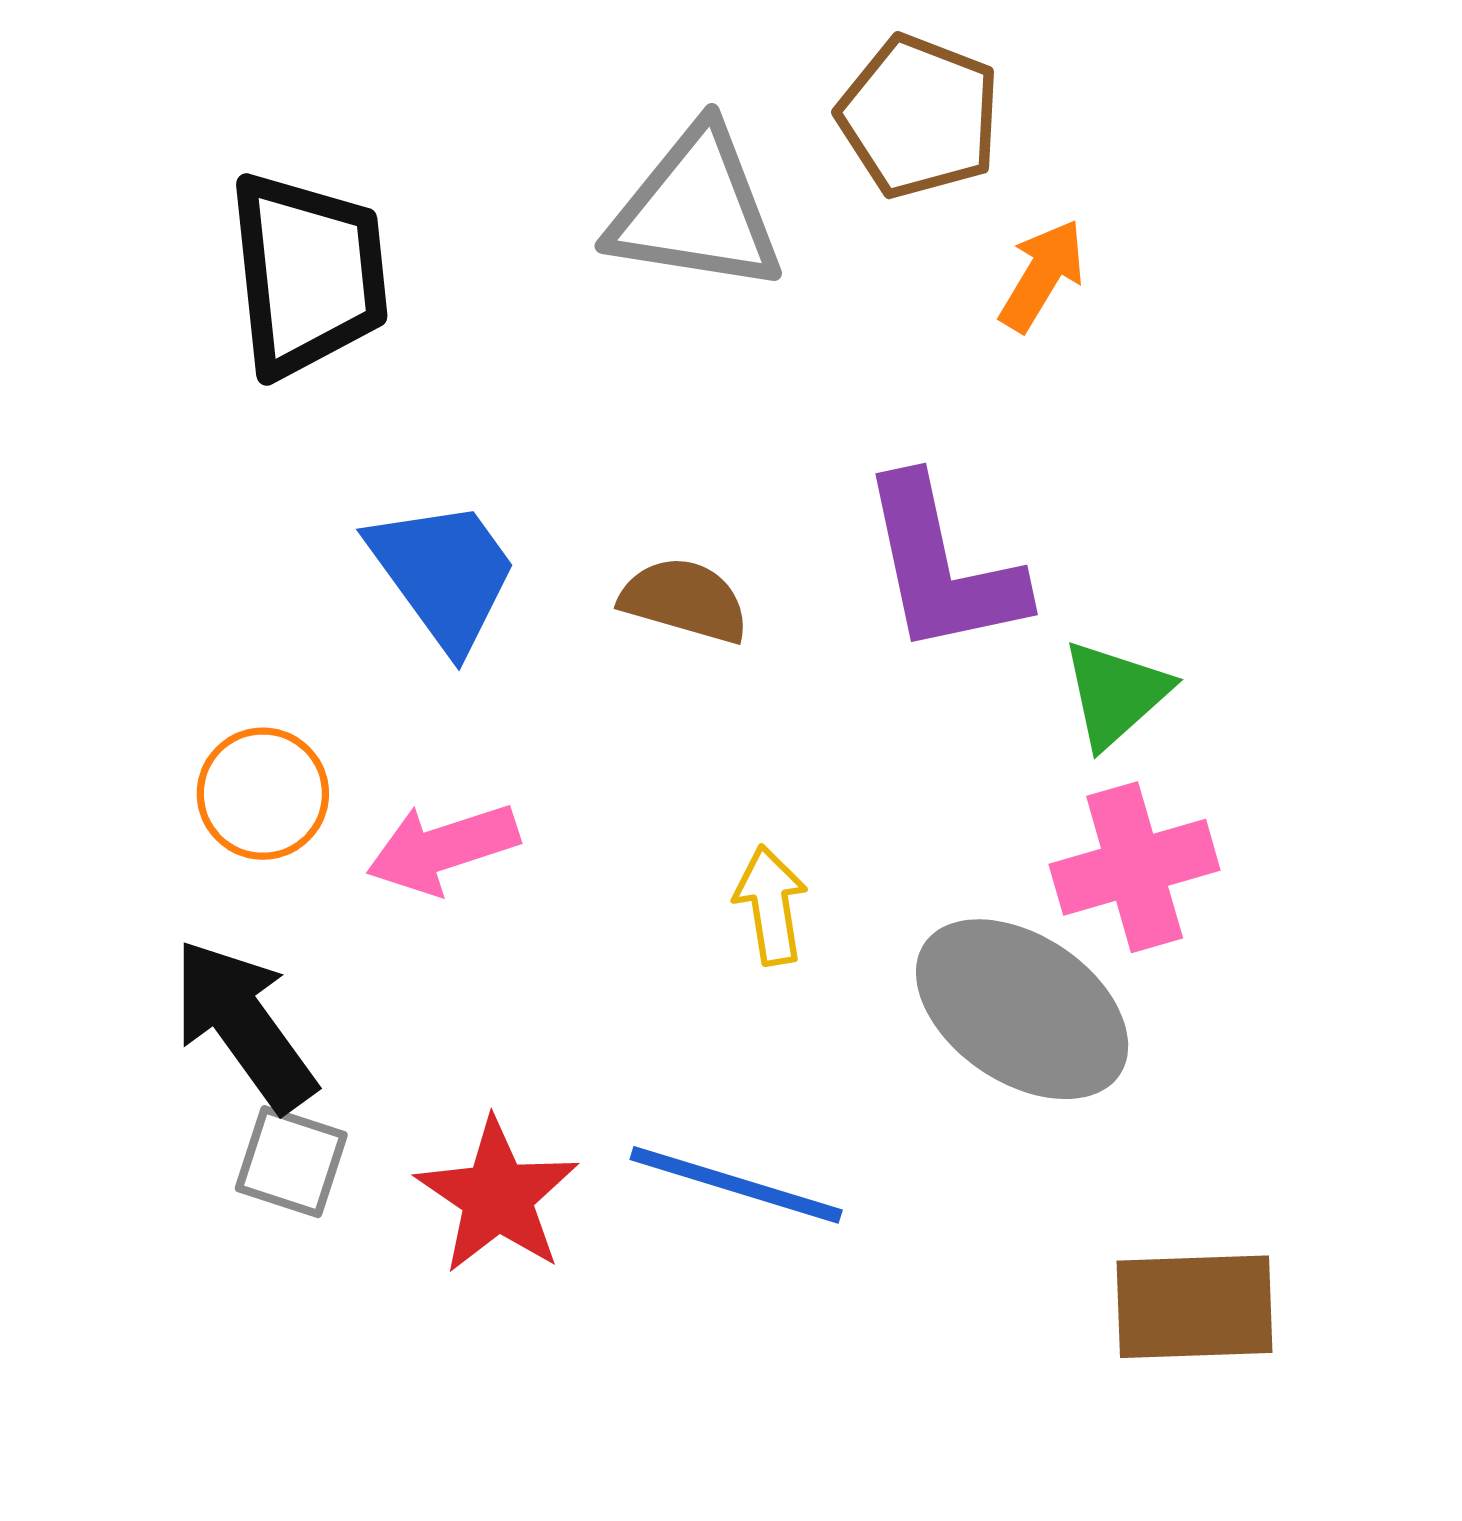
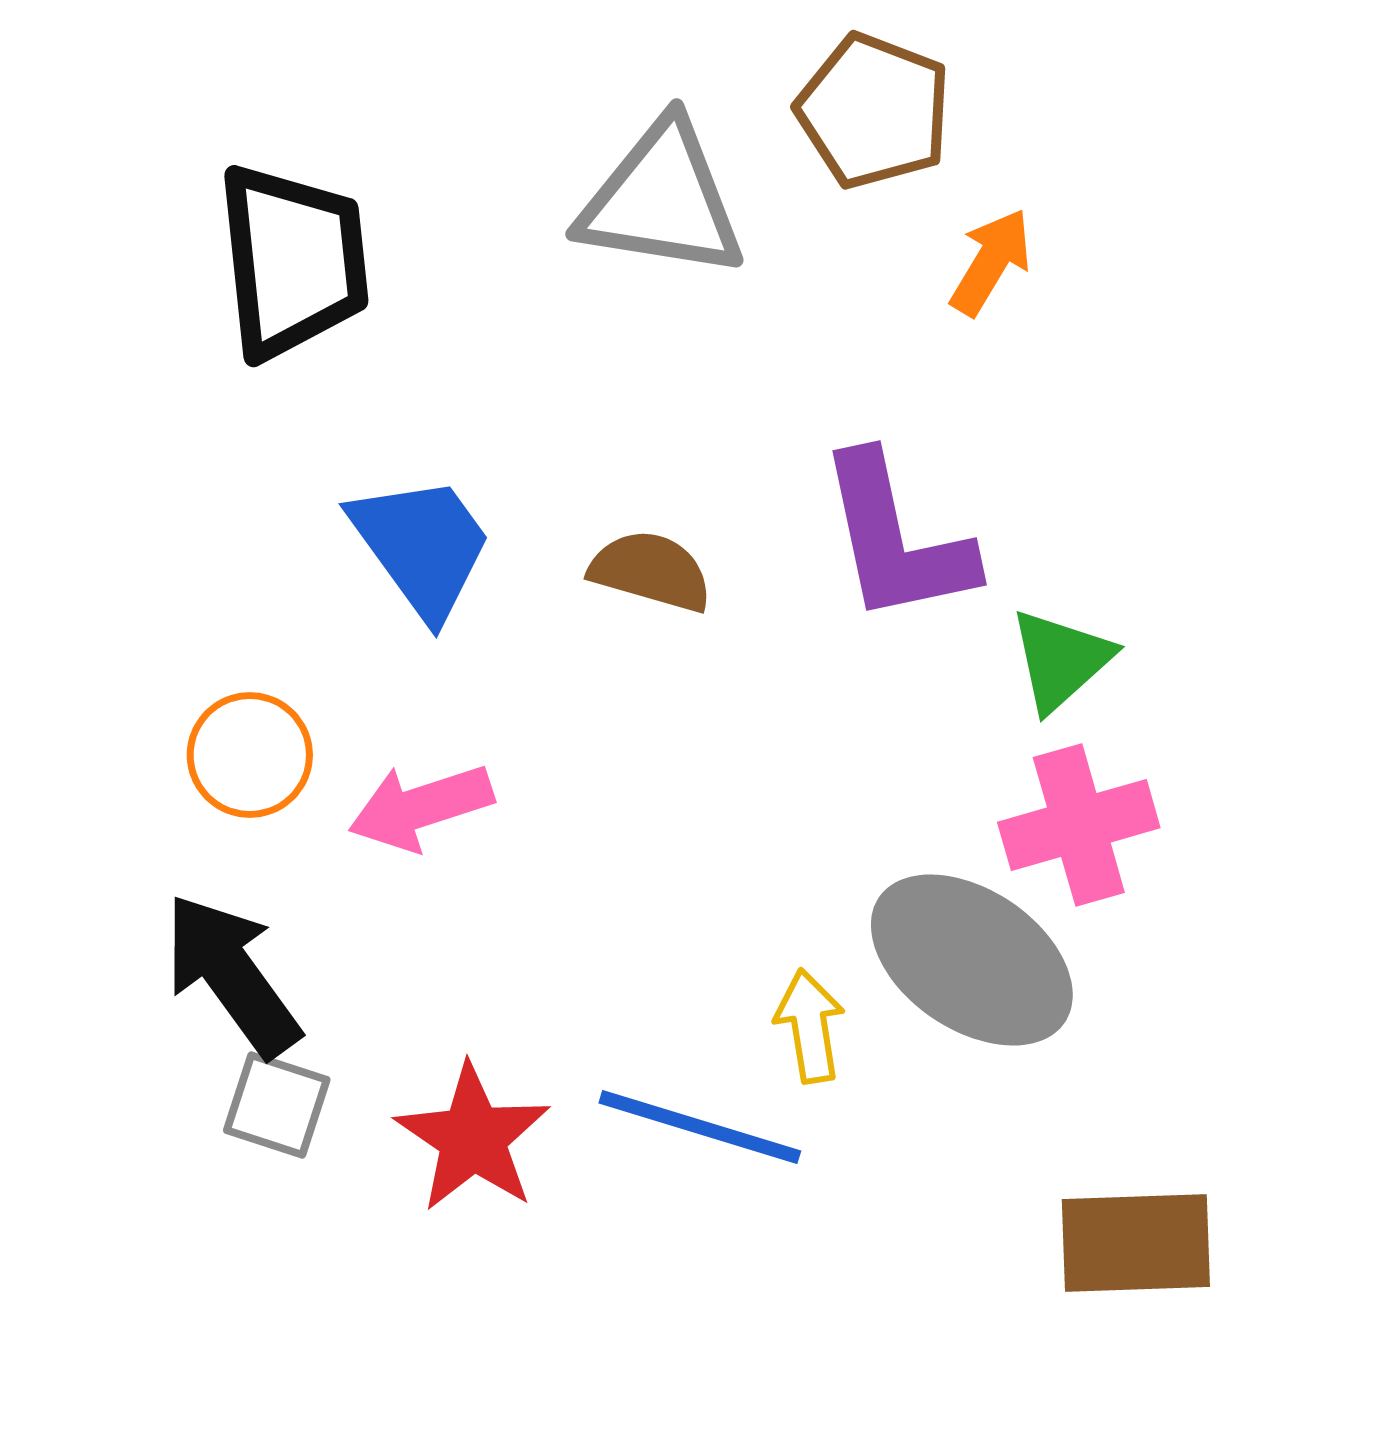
yellow arrow: (771, 905) -> (810, 1026), moved

